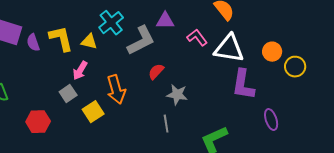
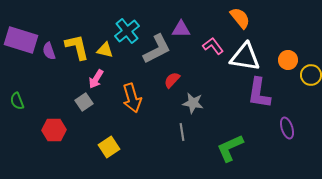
yellow square: (93, 112) -> (109, 147), moved

